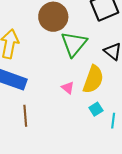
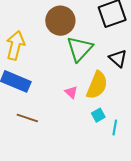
brown line: (25, 116) -> (27, 118), turned -70

